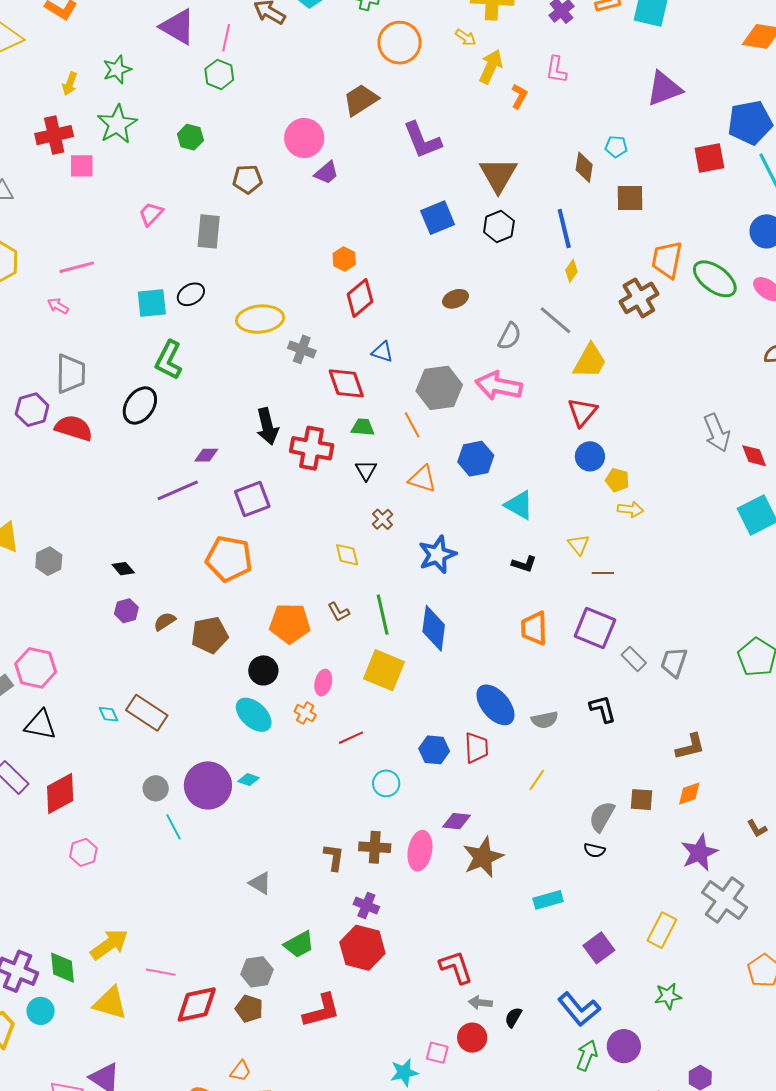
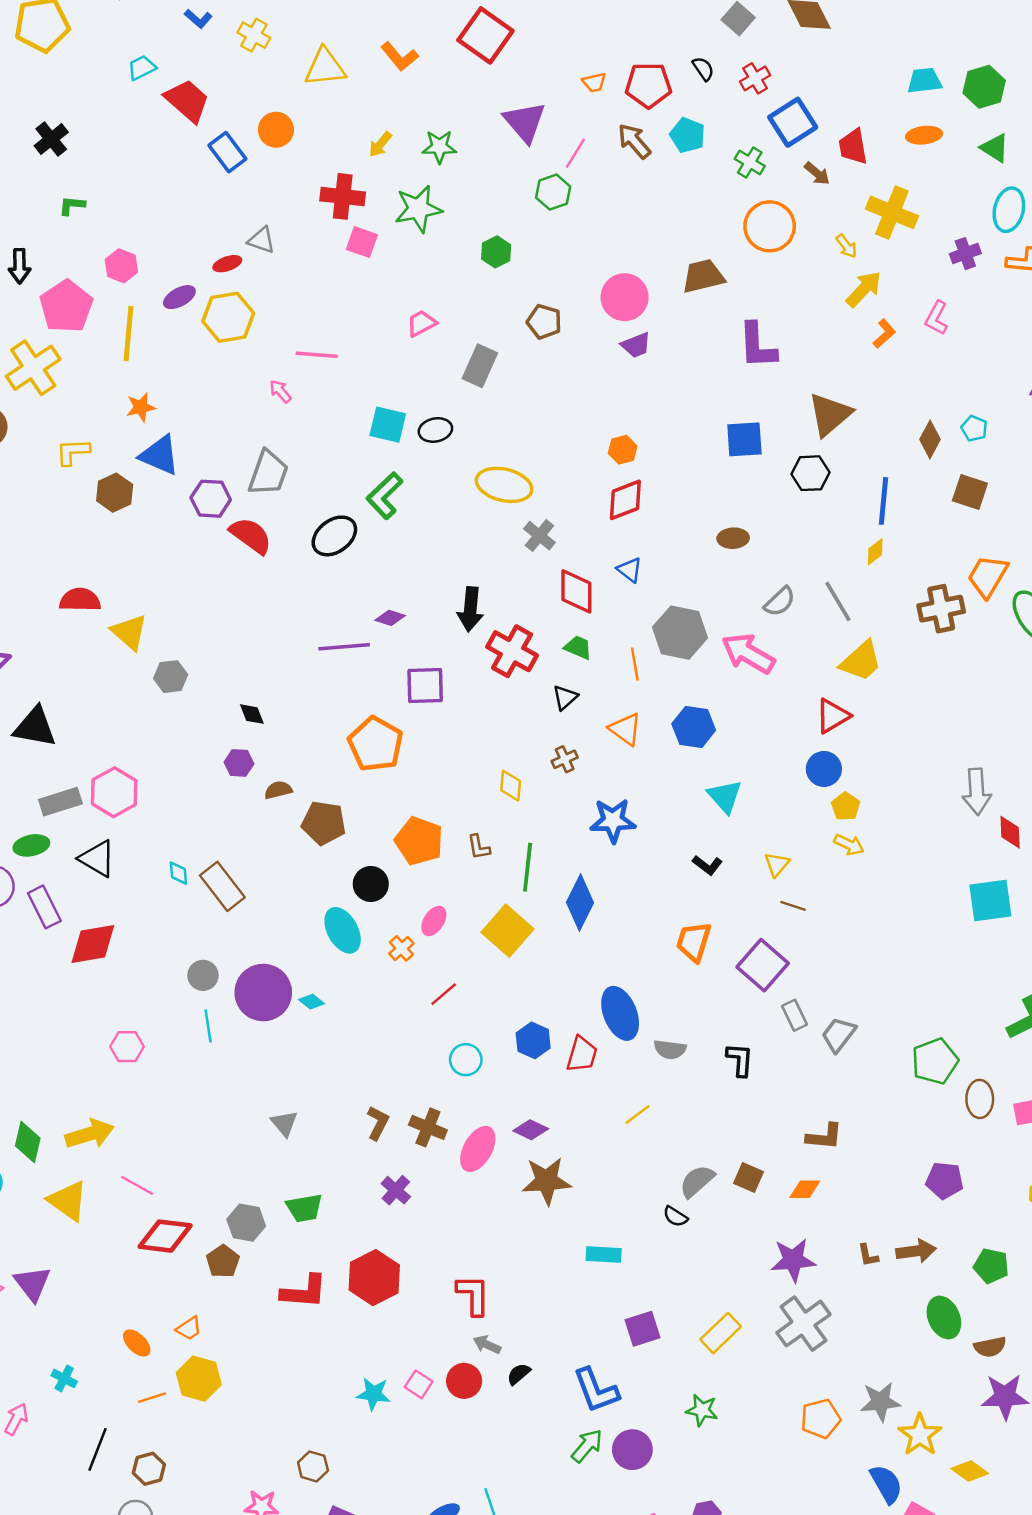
red line: (351, 738) -> (444, 994), turned -35
pink hexagon: (83, 852) -> (127, 1047), moved
red hexagon: (362, 948) -> (374, 1278), moved

